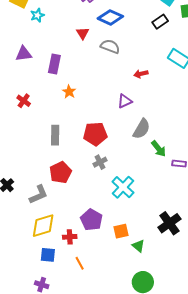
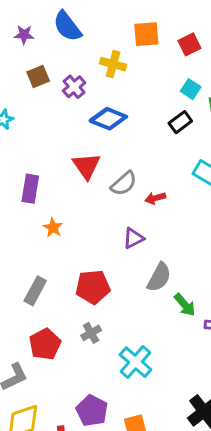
red triangle: (83, 33) -> (86, 166), moved, size x1.5
gray semicircle: (110, 46) -> (124, 184), moved, turned 120
gray rectangle: (55, 135) -> (35, 291), turned 30
gray cross: (100, 162) -> (91, 333), moved

